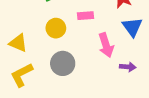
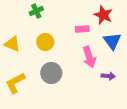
pink rectangle: (86, 16) -> (82, 29), moved
yellow triangle: (18, 43) -> (12, 44), moved

